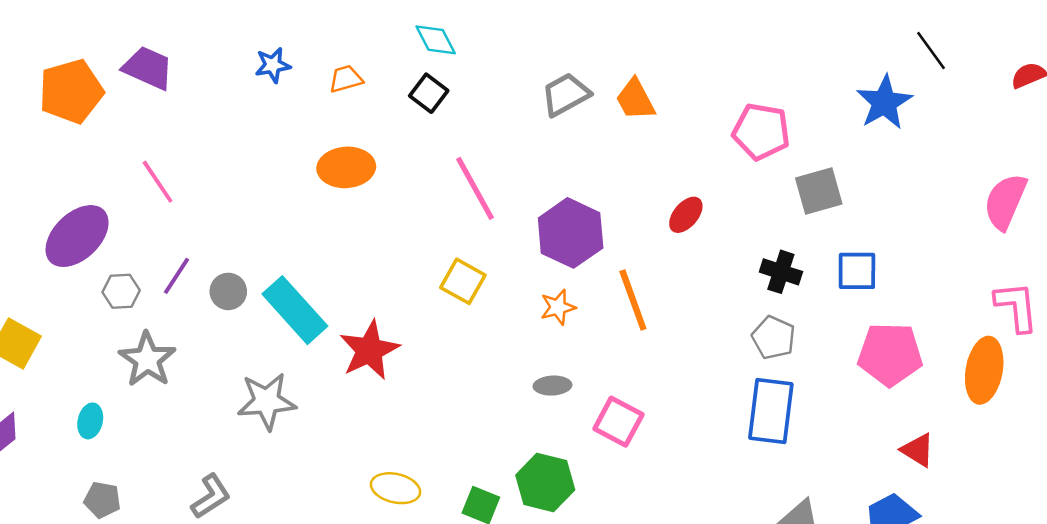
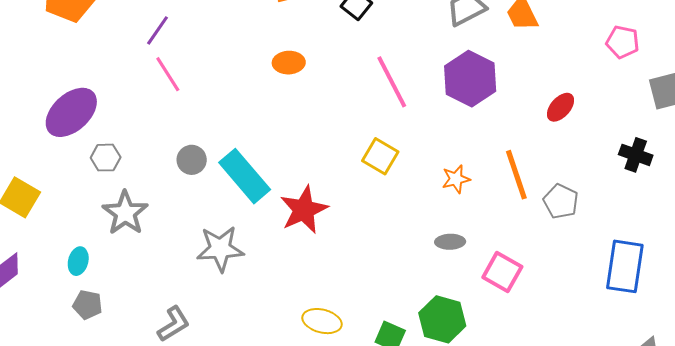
pink pentagon: (761, 132) -> (623, 42), size x0.7
orange ellipse: (346, 167) -> (289, 63), size x0.7
pink line: (158, 182) -> (168, 74), moved
purple hexagon: (571, 233) -> (470, 79), moved
purple line: (177, 276) -> (157, 30), moved
gray pentagon: (774, 338) -> (561, 201), moved
gray pentagon: (102, 500) -> (88, 305), moved

